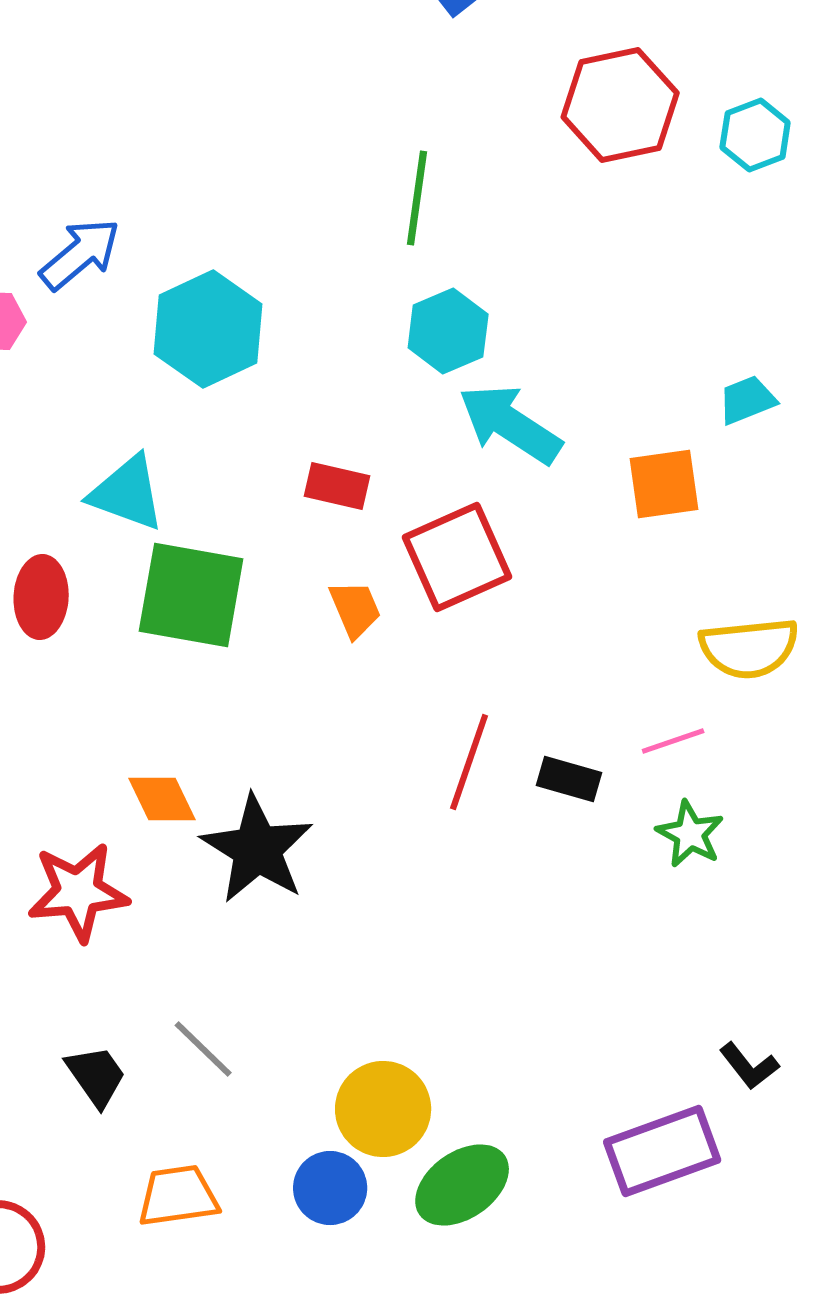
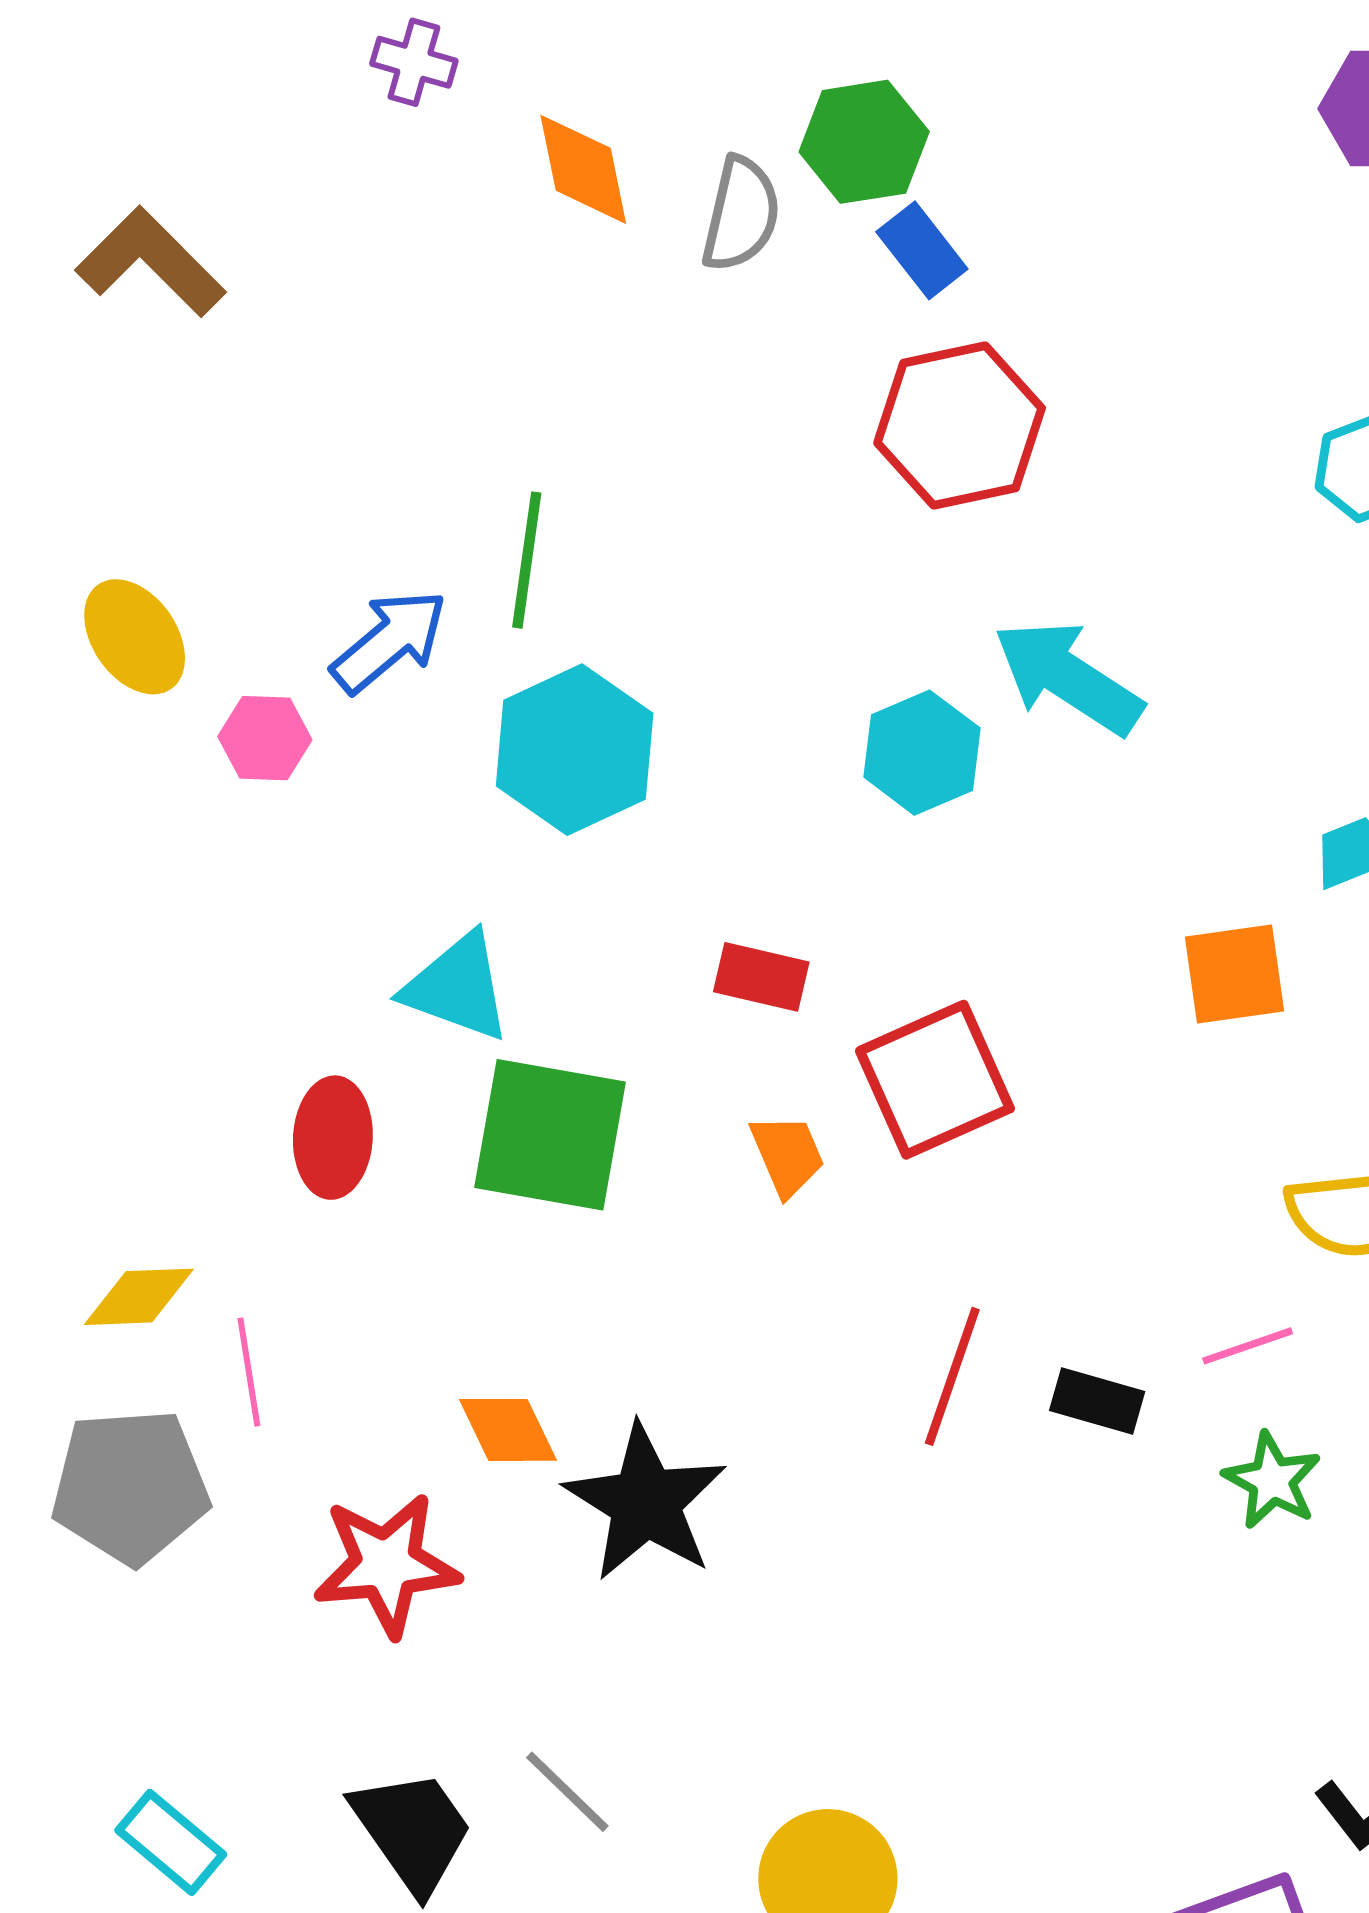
red hexagon: (620, 105) -> (960, 426), moved
green line: (417, 198) -> (527, 560), moved
cyan arrow: (510, 424) -> (1068, 677), moved
black trapezoid: (96, 1076) -> (412, 1831), size x1.4

